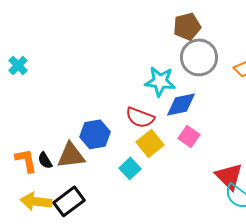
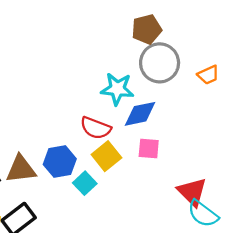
blue hexagon: (95, 134) -> (60, 162), moved
pink square: (189, 136) -> (149, 149), turned -30

